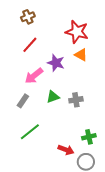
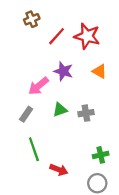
red line: (30, 45) -> (57, 36), moved
orange triangle: (81, 55) -> (100, 71), moved
green line: (30, 132) -> (34, 149), turned -70
red arrow: (66, 150) -> (59, 170), moved

